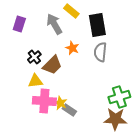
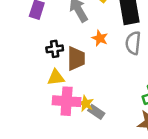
black cross: (34, 57) -> (55, 49), turned 32
brown trapezoid: (52, 65) -> (76, 58), turned -45

